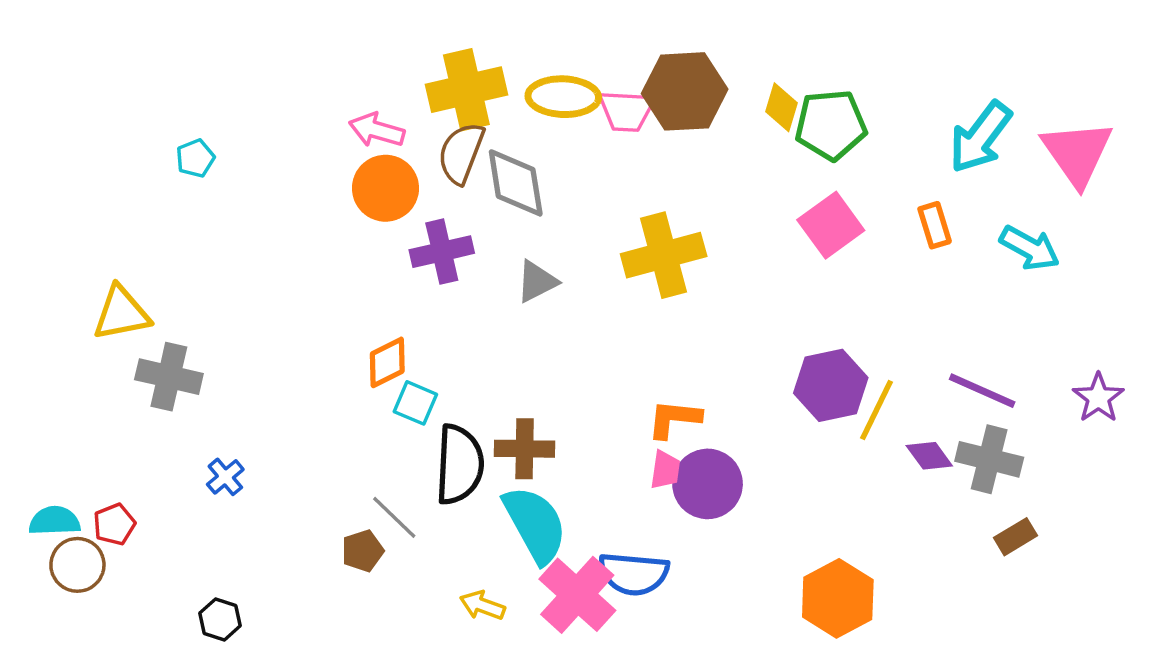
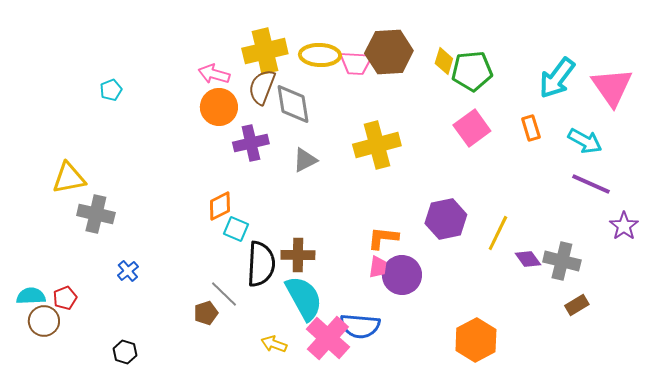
purple hexagon: (831, 385) -> (446, 219), moved
purple line: (982, 391) -> (591, 184), moved

